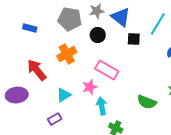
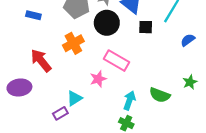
black circle: (98, 35) -> (107, 23), size x1.5
cyan triangle: (64, 95) -> (74, 98), moved
cyan arrow: (102, 106) -> (129, 100), moved, turned 30

